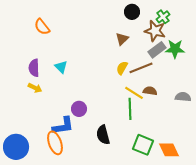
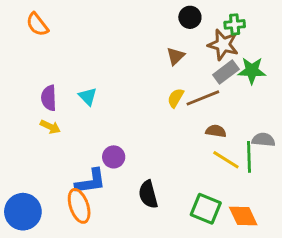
green cross: (163, 17) -> (235, 24), turned 32
orange semicircle: (42, 27) -> (37, 24), moved
yellow line: (134, 93) -> (226, 160), moved
green line: (130, 109) -> (249, 157), moved

